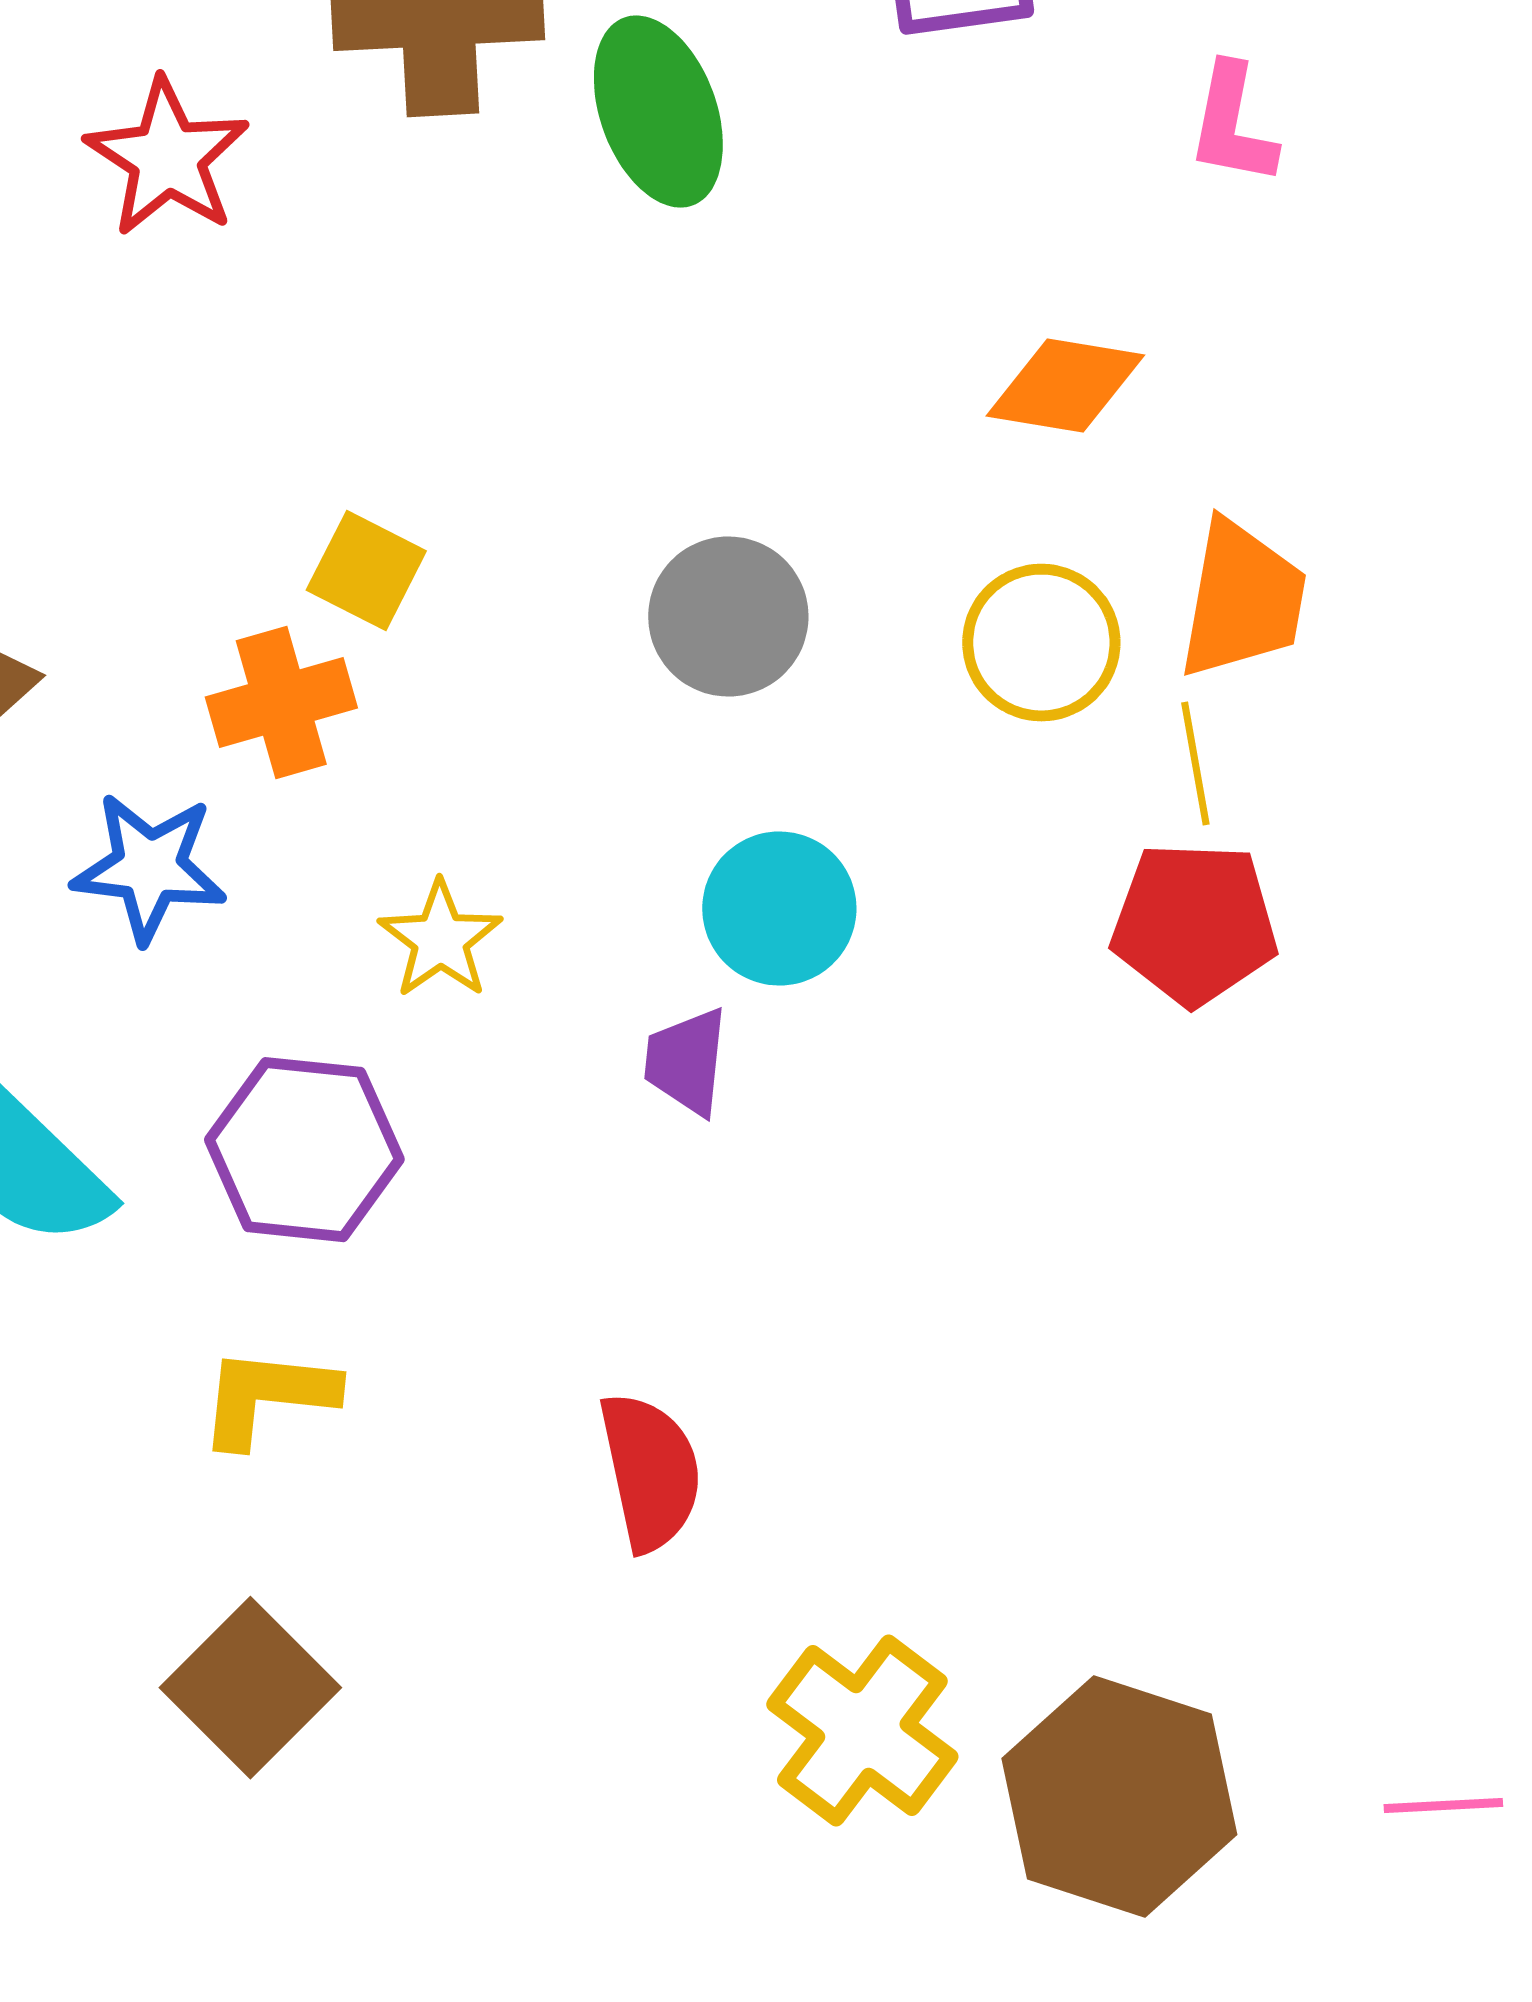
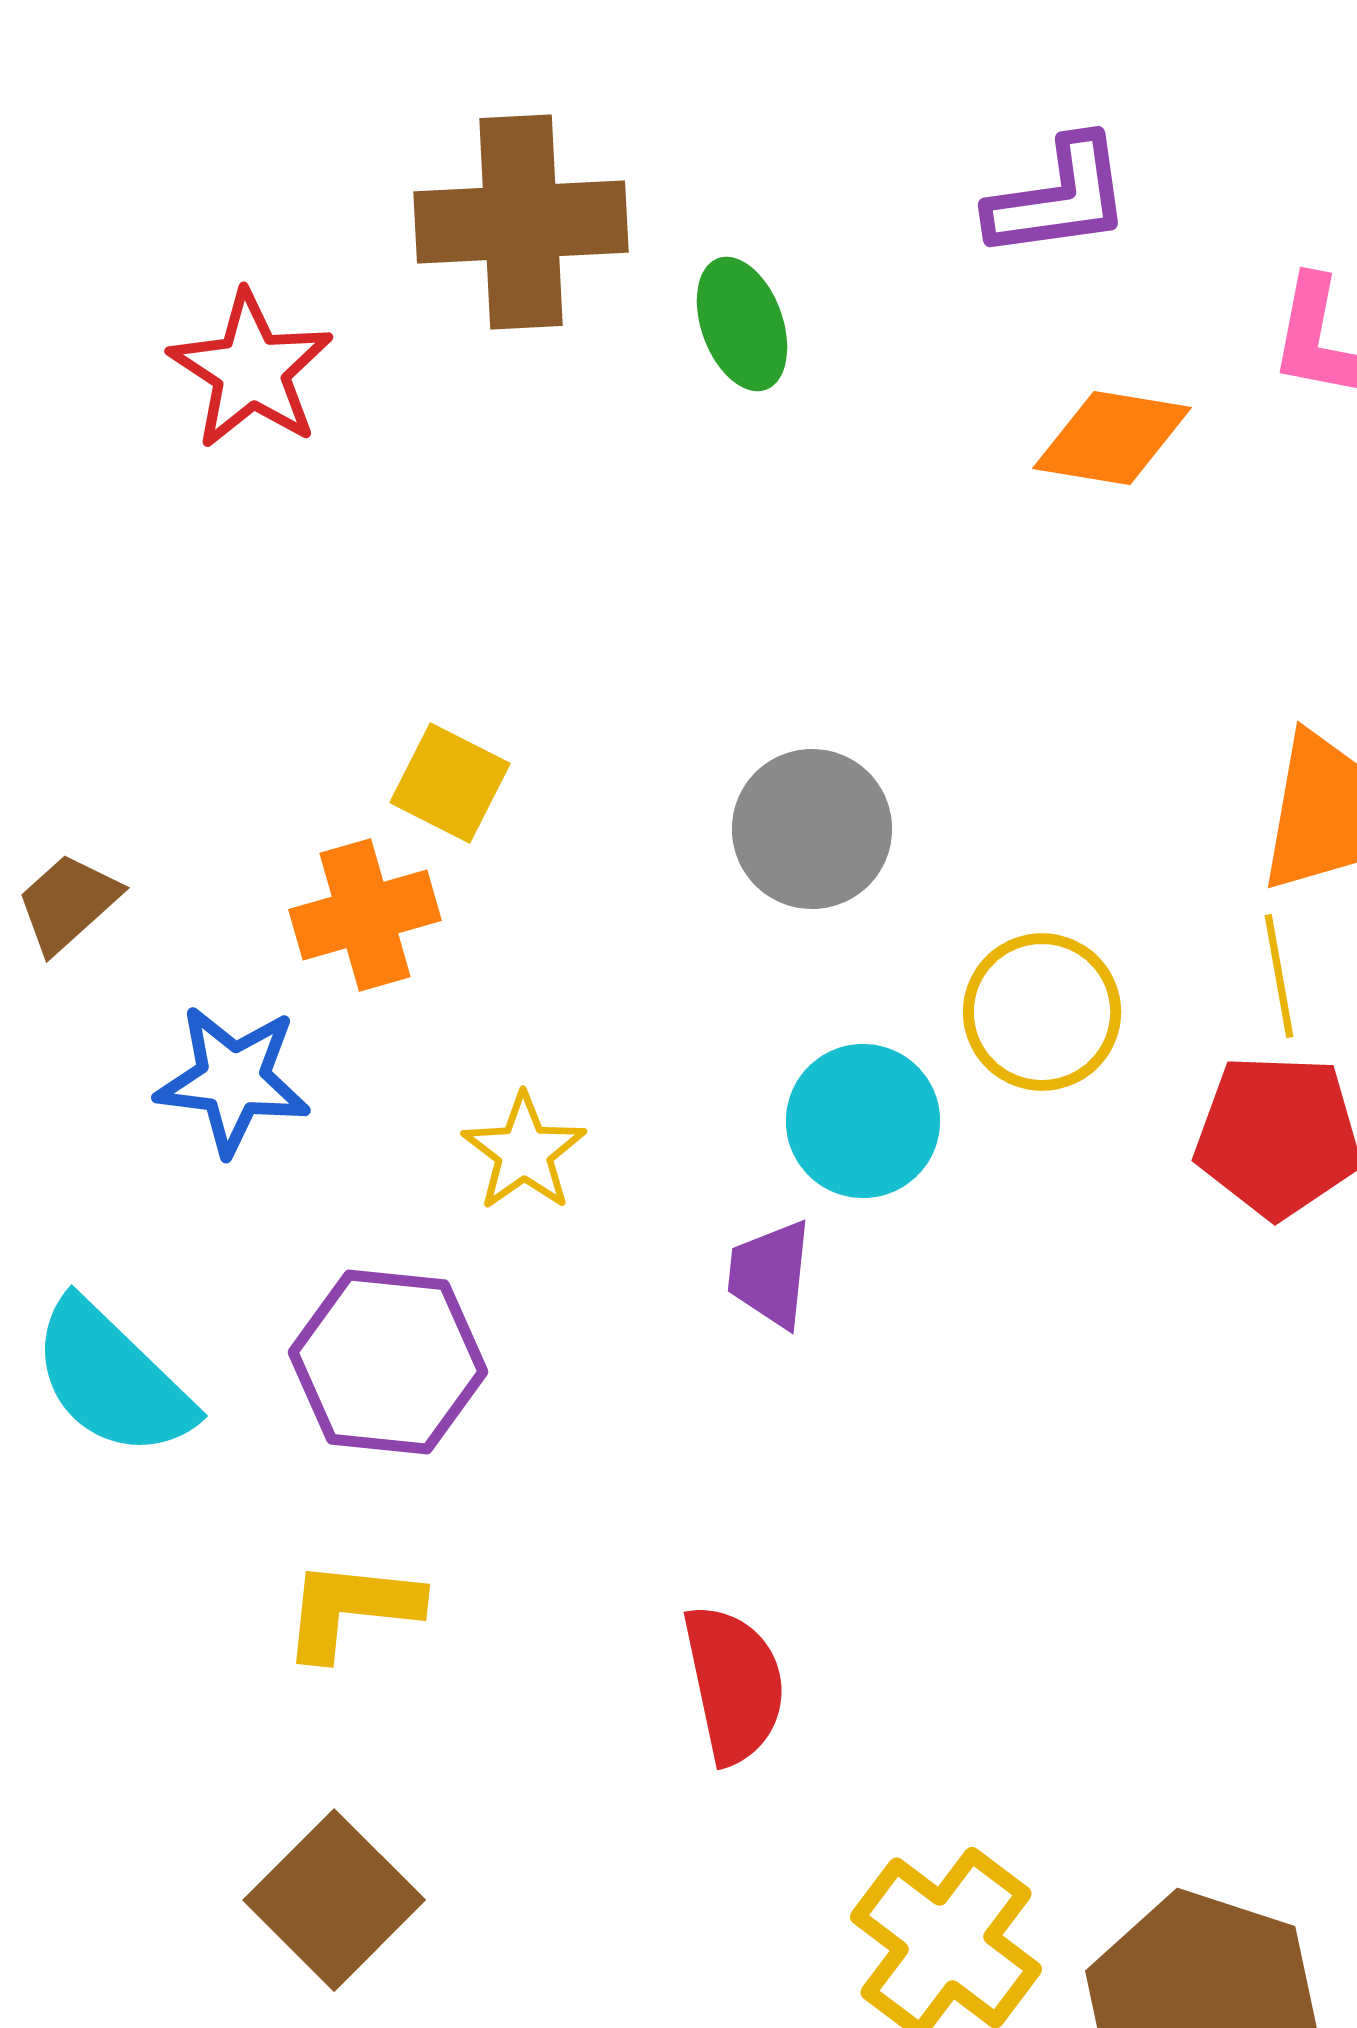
green ellipse: (658, 112) -> (742, 324), size x0.7
orange diamond: (1065, 386) -> (1112, 438), moved
yellow circle: (1041, 643) -> (1042, 1012), moved

